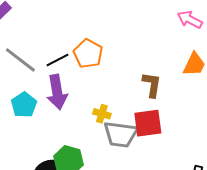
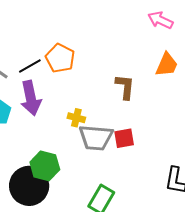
red square: (148, 123) -> (124, 138), moved, size x0.7

